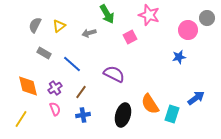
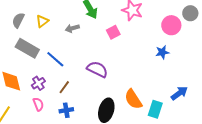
gray rectangle: (44, 53) -> (27, 48), size x1.6

